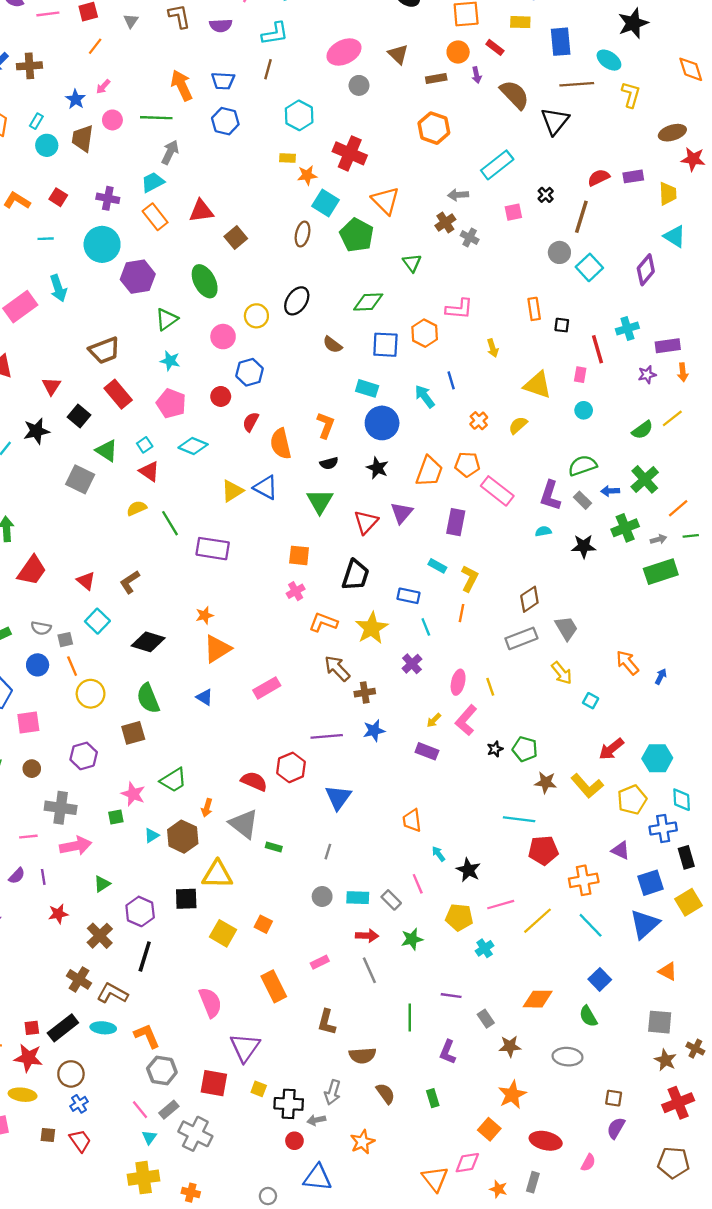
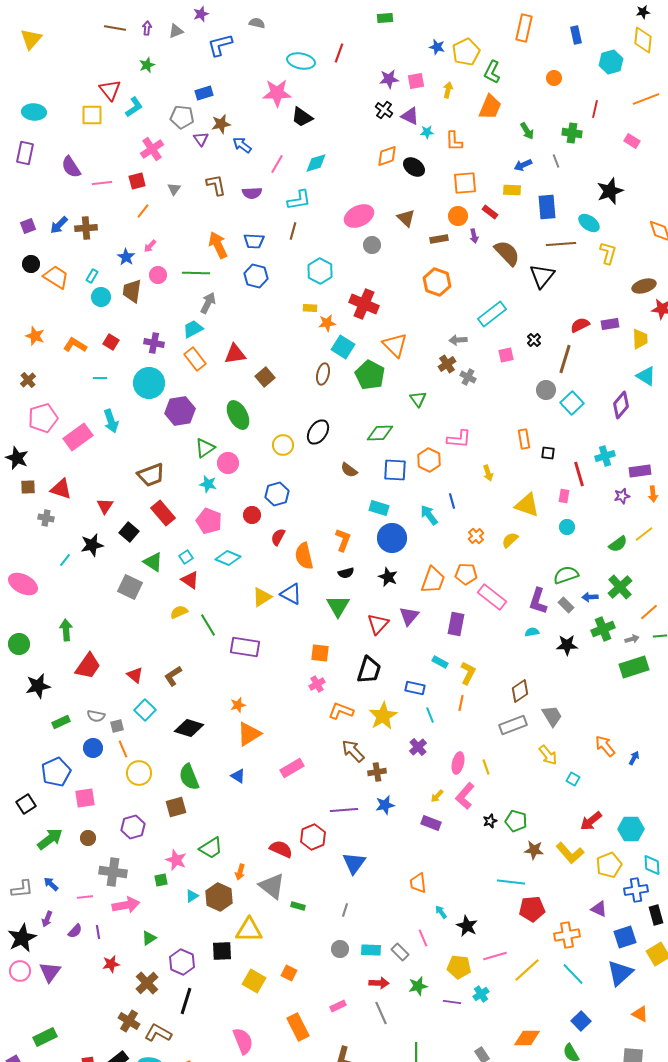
pink circle: (223, 337) -> (228, 463), moved
purple line: (451, 996) -> (452, 1002), moved

